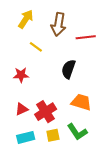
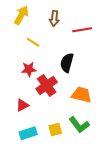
brown arrow: (58, 24) -> (54, 19), size x0.7
red star: (21, 75) -> (29, 69), moved
red cross: (46, 112) -> (47, 85), moved

